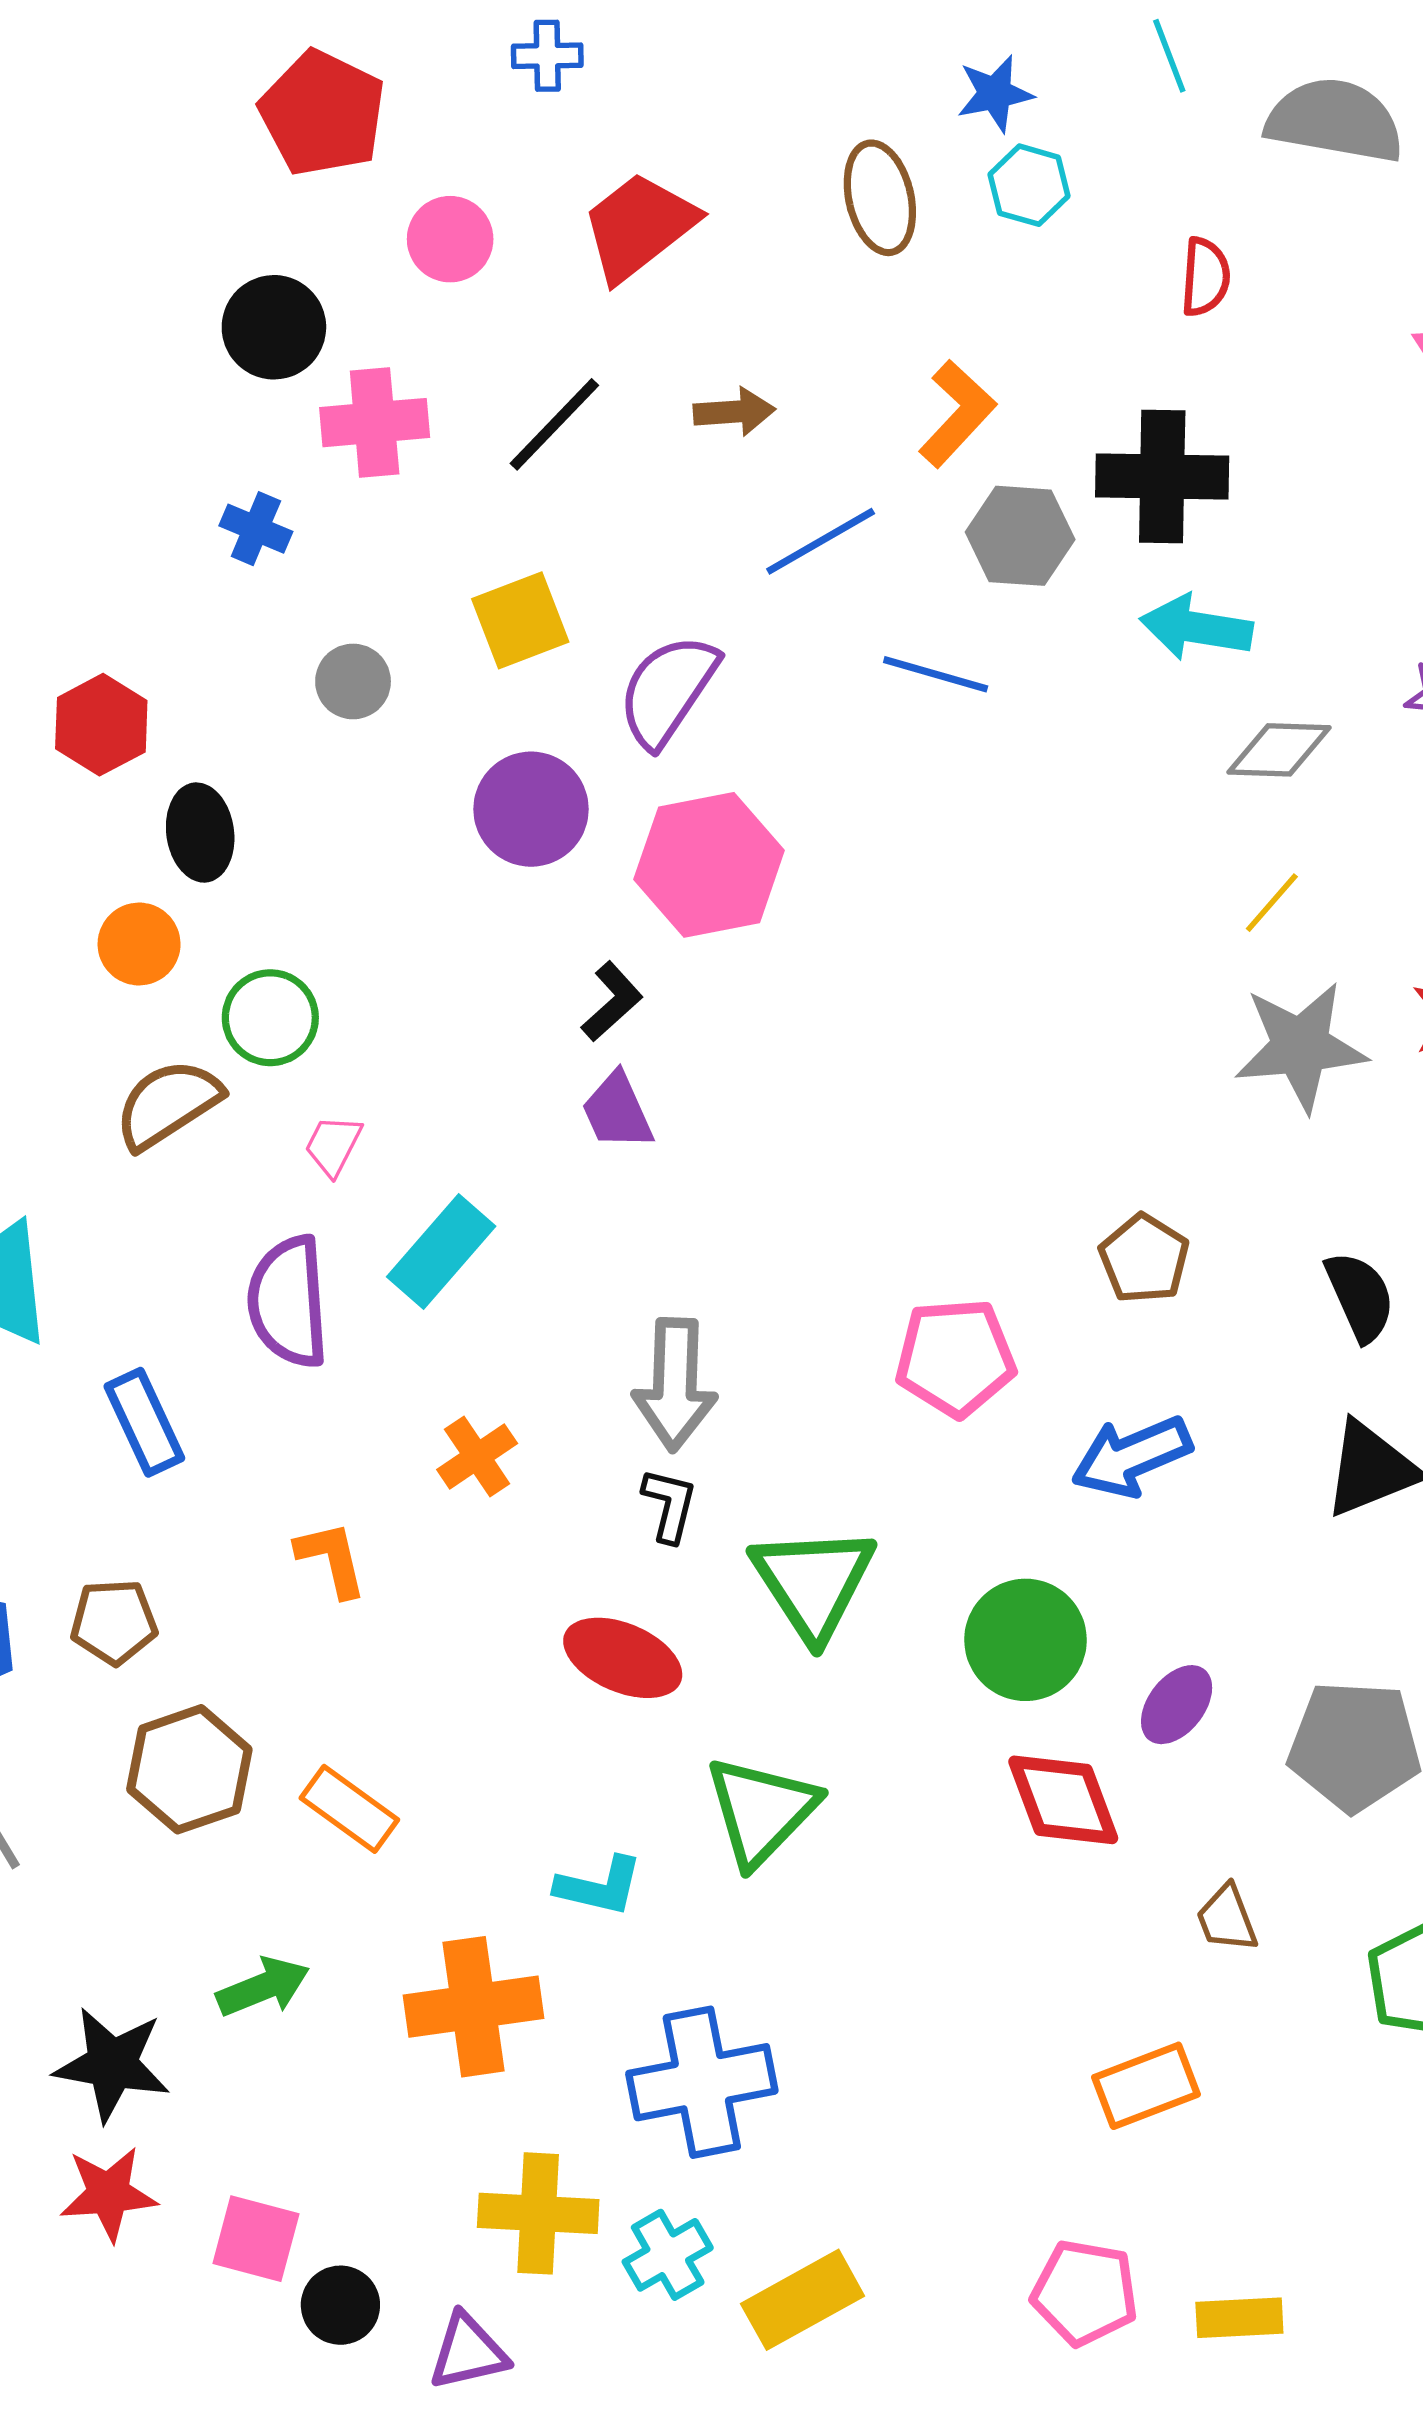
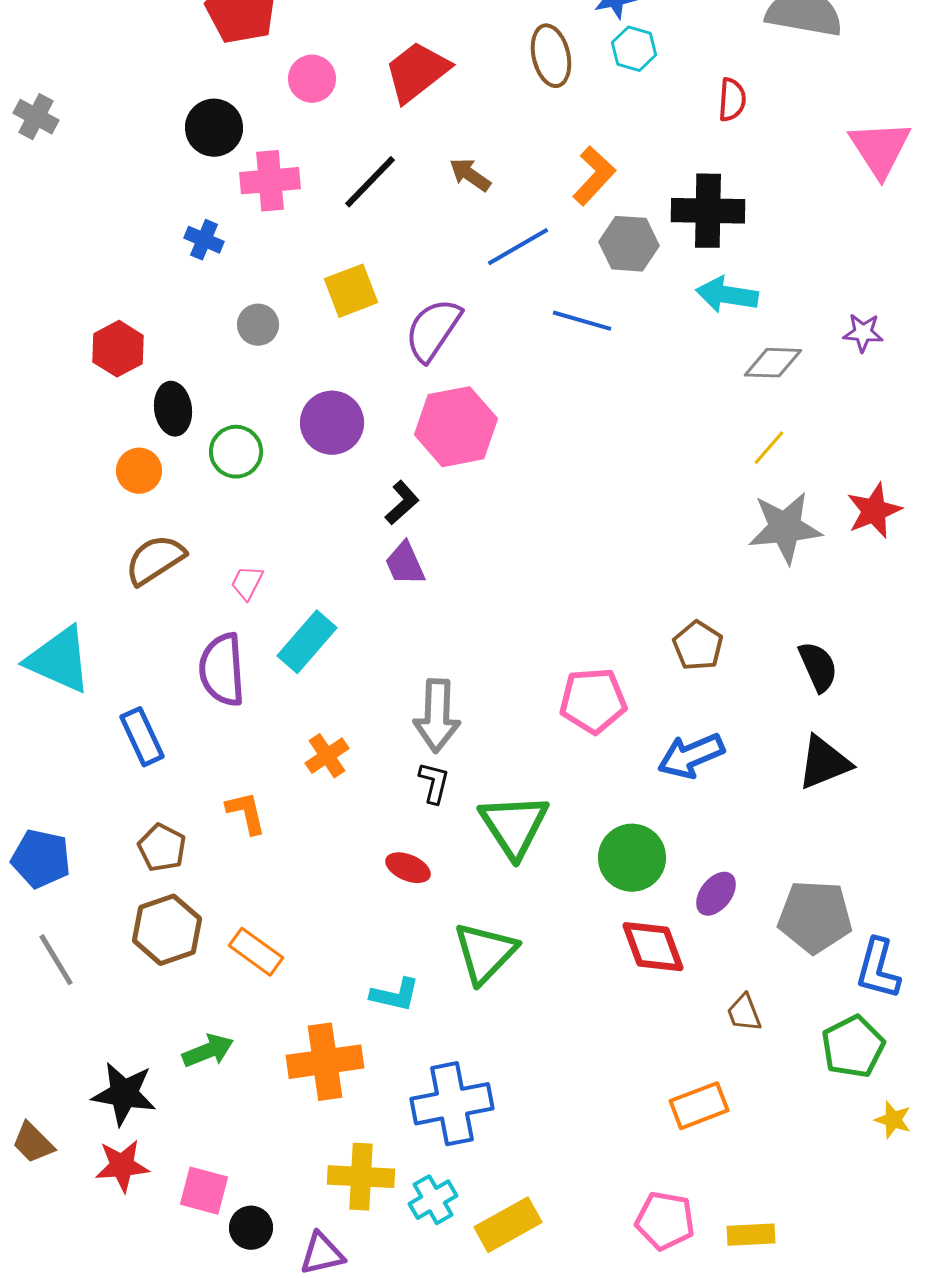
brown arrow: (734, 412) -> (470, 175), turned -141
purple circle: (531, 809) -> (332, 423), moved
green circle: (270, 1018) -> (236, 452), moved
brown pentagon: (114, 1622) -> (162, 848), moved, turned 30
red ellipse: (623, 1658) -> (408, 868), size x0.7

